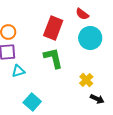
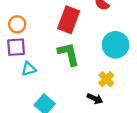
cyan circle: (90, 38) -> (115, 45), moved
black arrow: (97, 99) -> (95, 99), moved

